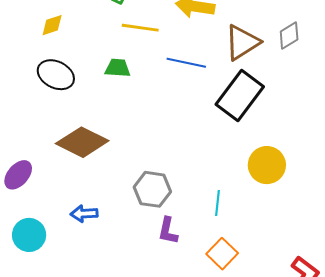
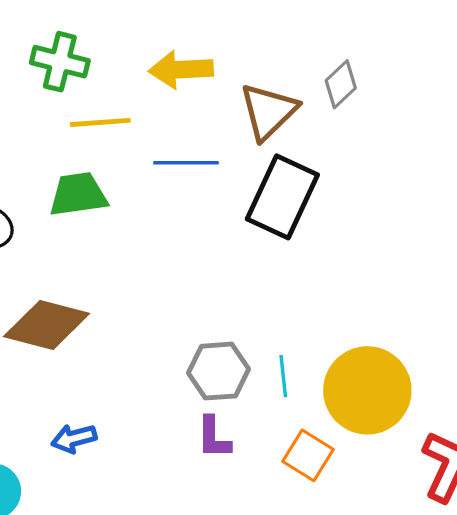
green trapezoid: (118, 68) -> (78, 194), size x1.4
yellow circle: (267, 165) -> (367, 390), moved, size x1.4
gray hexagon: (152, 189) -> (219, 371), moved

